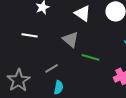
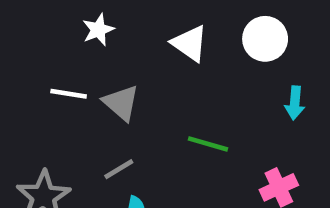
gray triangle: (71, 39) -> (121, 103), moved

